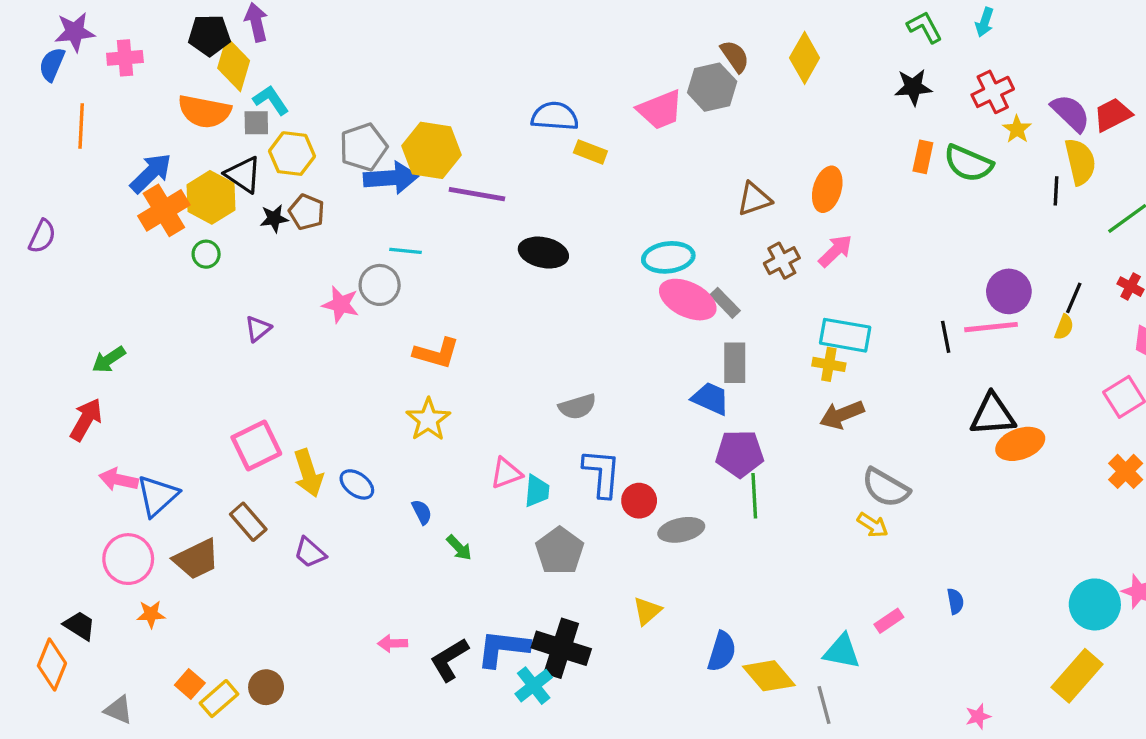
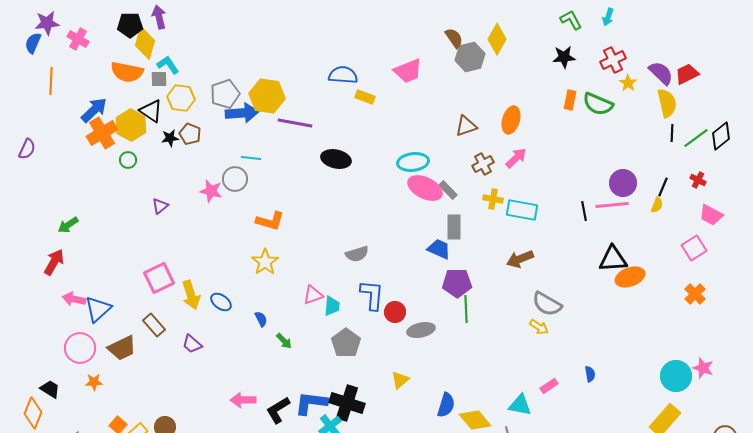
pink cross: (125, 58) -> (78, 39), turned 35
gray hexagon: (712, 87) -> (470, 57), moved
black line: (1056, 191) -> (672, 133), moved
yellow cross: (829, 364) -> (493, 199), moved
pink arrow: (393, 643) -> (243, 400), size x1.4

